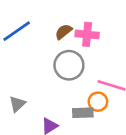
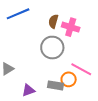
brown semicircle: (64, 32) -> (53, 21), turned -48

